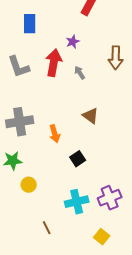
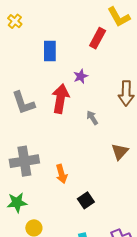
blue rectangle: (30, 24) -> (50, 51), moved
gray arrow: (80, 73) -> (92, 118), moved
brown triangle: (91, 116) -> (120, 152), moved, turned 36

